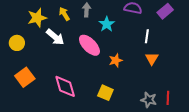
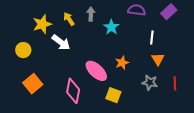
pink ellipse: (89, 45) -> (96, 71), moved
pink diamond: (65, 86) -> (73, 91), turned 30
red line: (168, 98) -> (175, 83), moved
gray star: (149, 100) -> (150, 83), moved

